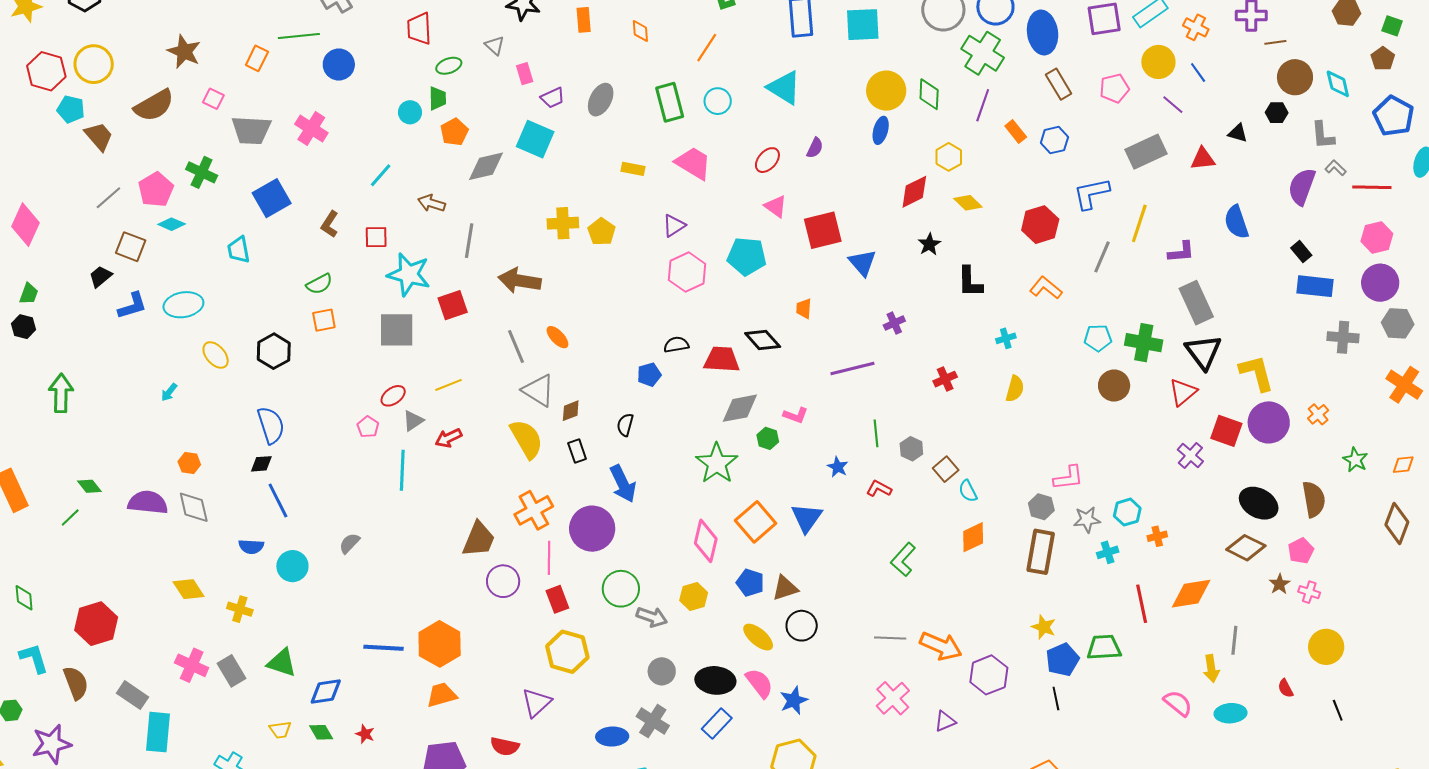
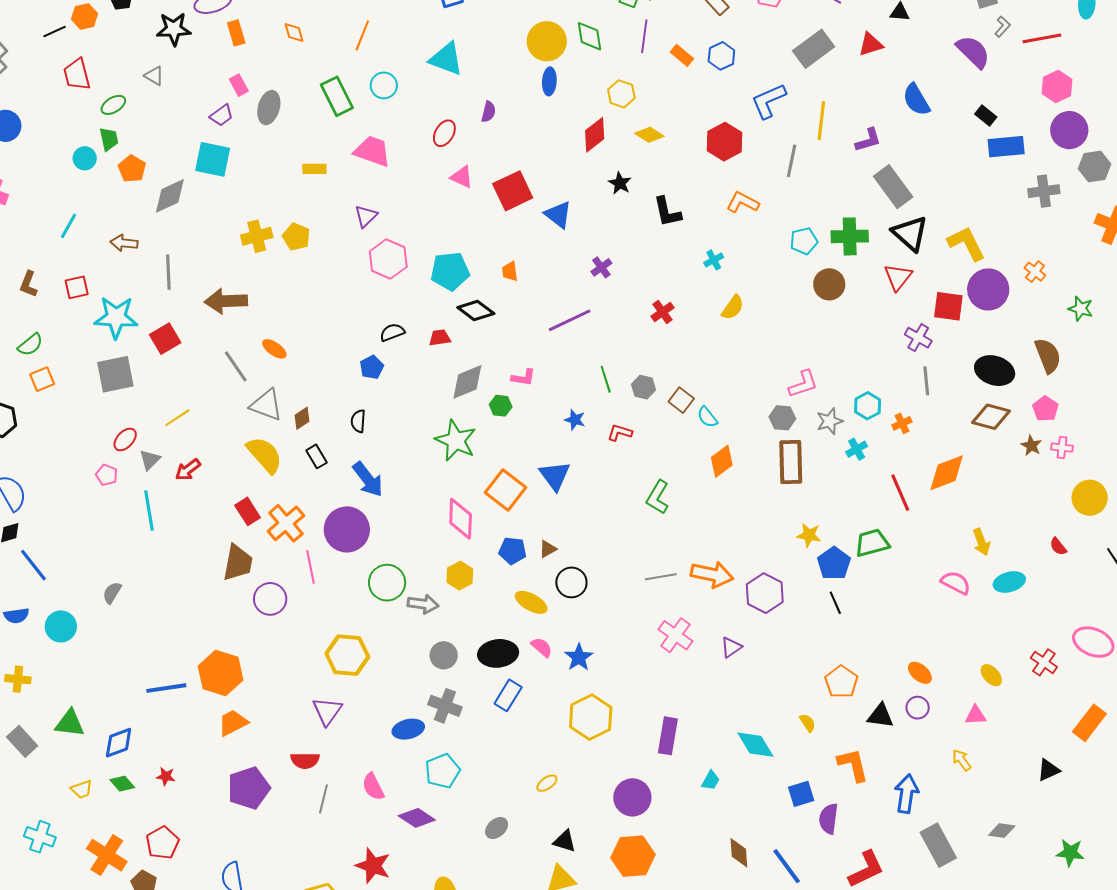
pink rectangle: (525, 74) -> (239, 85), moved
gray L-shape: (1336, 168) -> (1002, 27), turned 100
purple semicircle: (1302, 187) -> (973, 52), turned 126
cyan pentagon: (747, 256) -> (450, 271), moved
red trapezoid: (722, 359) -> (440, 338), size x0.6
yellow semicircle: (1015, 389) -> (733, 307), turned 32
brown triangle: (785, 588) -> (548, 549), size x0.7
red rectangle: (557, 599) -> (248, 511), moved
gray line: (1234, 640) -> (926, 381), moved
pink semicircle: (759, 683) -> (542, 647), size x0.7

